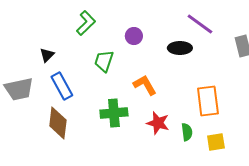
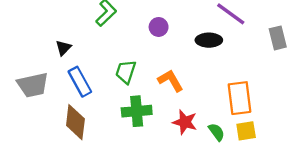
green trapezoid: (104, 61) -> (126, 72), moved
green semicircle: (187, 132) -> (217, 132), turned -30
yellow square: (216, 142) -> (246, 131), moved

